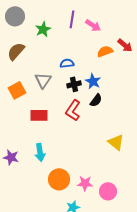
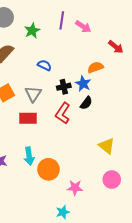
orange semicircle: (105, 51) -> (95, 67), moved
blue semicircle: (67, 63) -> (44, 65), moved, turned 32
gray triangle: (43, 80) -> (33, 94), moved
orange circle: (59, 179) -> (48, 169), moved
pink circle: (108, 191) -> (112, 180), moved

